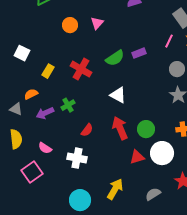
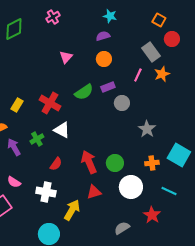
orange circle: (70, 25) -> (104, 59), moved
gray circle: (177, 69) -> (122, 103), moved
white triangle: (118, 95) -> (62, 130), moved
purple arrow: (45, 113) -> (14, 147), turned 84
red triangle: (137, 157) -> (94, 192), moved
yellow arrow: (115, 189) -> (72, 210), moved

